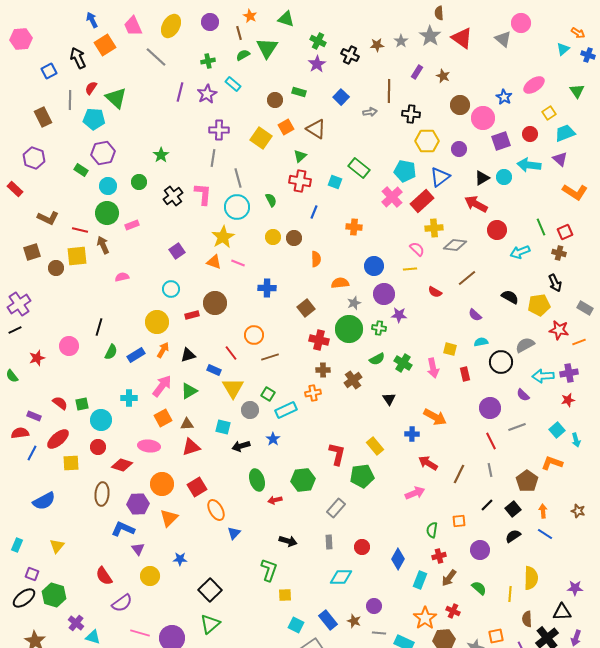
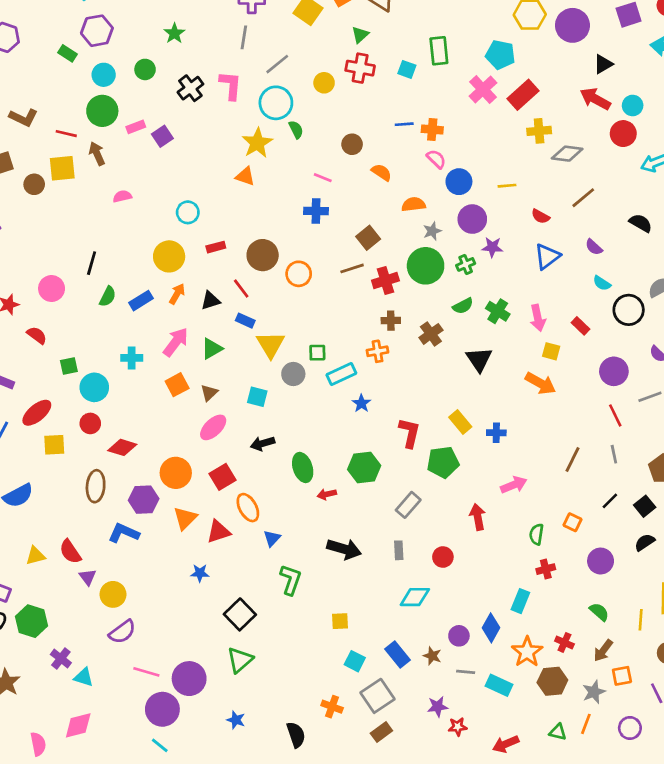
purple circle: (459, 149) -> (572, 25), size x1.6
green rectangle: (359, 168) -> (439, 51), turned 45
blue triangle: (440, 177) -> (547, 256), moved
cyan circle: (504, 177) -> (633, 106), moved
gray line: (238, 178) -> (277, 64), turned 66
green semicircle: (271, 200) -> (296, 130), moved
blue line: (314, 212) -> (404, 124), moved, turned 64
yellow circle: (273, 237) -> (324, 83), moved
pink semicircle: (417, 249) -> (436, 159), moved
purple square: (177, 251) -> (162, 136), moved
orange semicircle: (316, 259) -> (381, 172), turned -56
pink line: (238, 263) -> (323, 178), moved
brown circle: (215, 303) -> (263, 255), moved
green cross: (379, 328) -> (466, 264), turned -32
red cross: (319, 340) -> (385, 280), turned -30
cyan semicircle: (481, 342) -> (602, 283), turned -136
yellow square: (450, 349) -> (551, 351), moved
red line: (231, 353) -> (241, 289), moved
brown line: (270, 357) -> (352, 268), moved
red rectangle: (465, 374) -> (580, 326), turned -32
green square: (268, 394) -> (317, 353), turned -32
black triangle: (389, 399) -> (479, 359), size x1.5
red semicircle: (60, 403) -> (37, 335), moved
brown triangle: (187, 424) -> (209, 393), turned -40
blue cross: (412, 434) -> (496, 433), moved
blue star: (273, 439) -> (361, 403), moved
pink ellipse: (149, 446) -> (213, 427), moved, turned -50
black arrow: (241, 446) -> (263, 443), moved
red triangle: (191, 447) -> (218, 532), moved
red arrow: (428, 463) -> (478, 517), moved, turned 48
orange square: (459, 521) -> (572, 522), turned 32
black arrow: (288, 541) -> (344, 549), size x1.4
yellow triangle: (57, 546) -> (35, 556), turned 35
purple triangle: (138, 549) -> (88, 577), moved
blue diamond: (398, 559) -> (491, 628), moved
green L-shape: (269, 570) -> (291, 580), moved
red semicircle: (104, 576) -> (70, 552), moved
yellow circle: (150, 576) -> (113, 594), moved
brown arrow: (449, 578) -> (603, 651), moved

